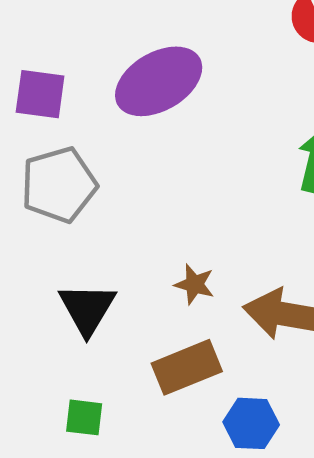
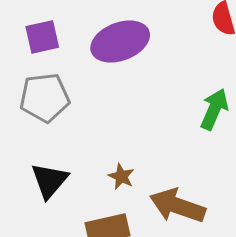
purple square: (40, 94) -> (42, 37), turned -30

